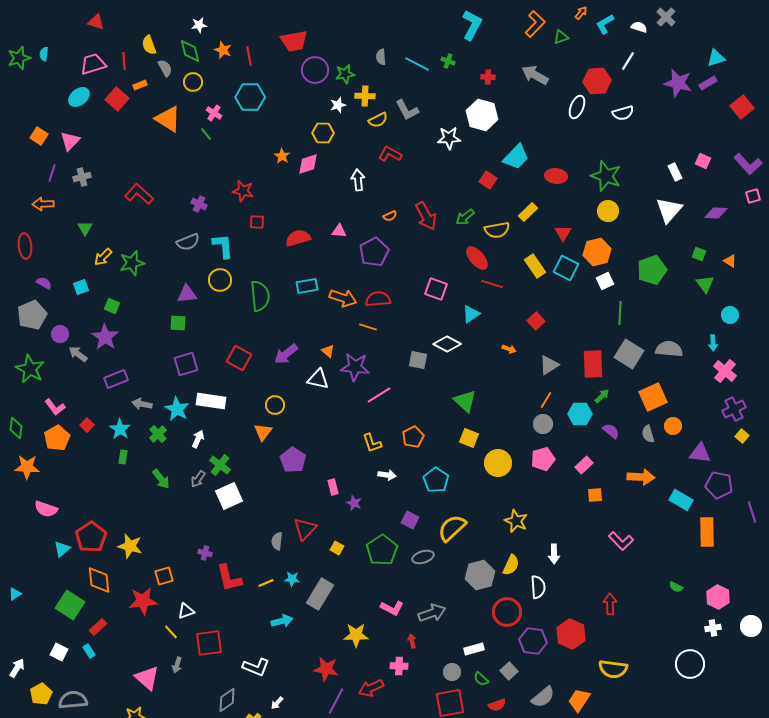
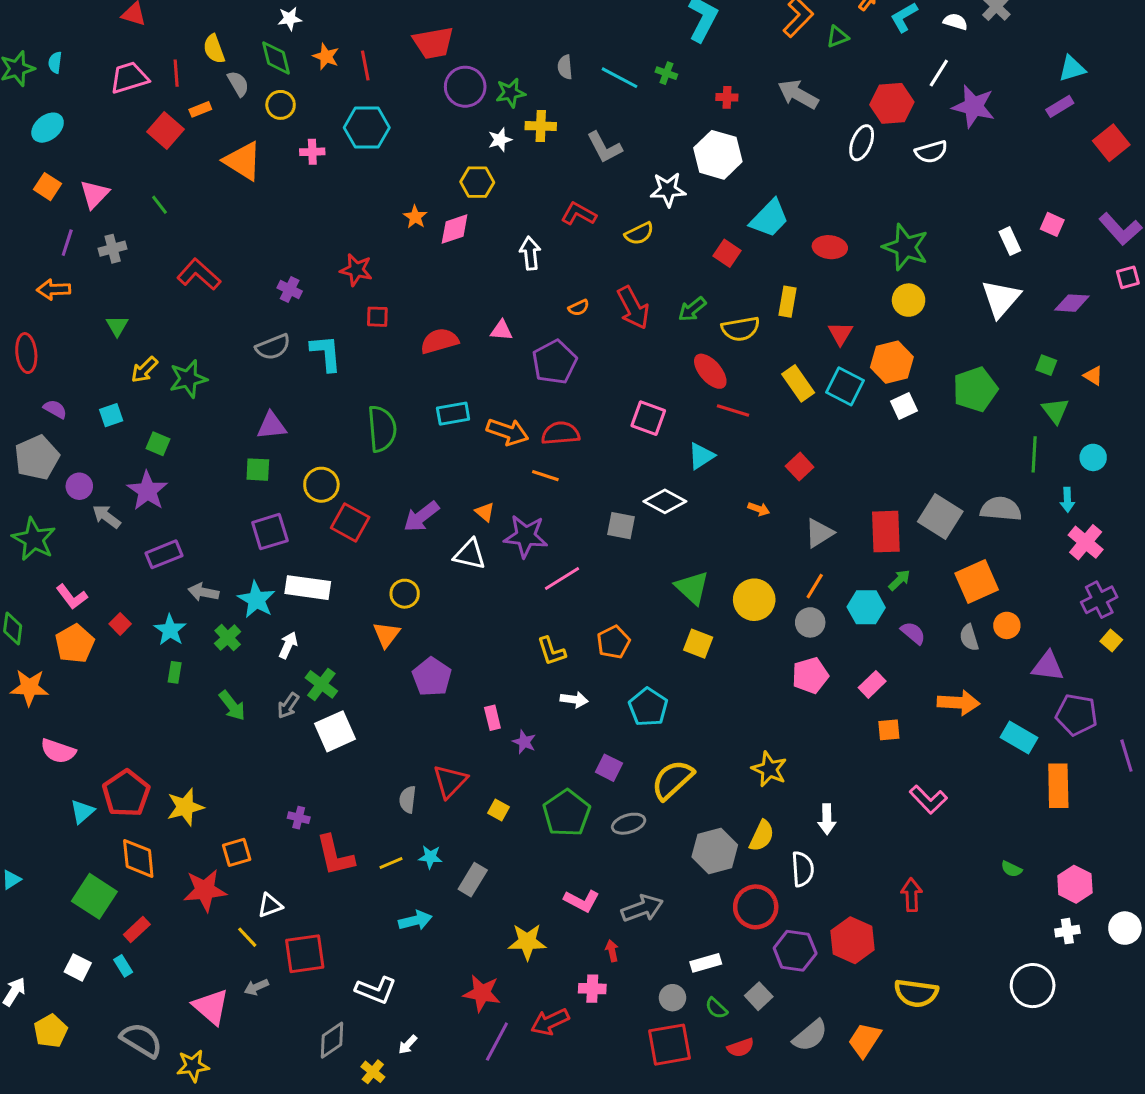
purple star: (678, 83) -> (974, 106), moved
cyan ellipse: (79, 97) -> (48, 128), moved
pink cross: (214, 113) -> (312, 152), turned -35
yellow semicircle: (378, 120) -> (639, 234), moved
green line: (206, 134) -> (159, 205), moved
yellow rectangle: (528, 212) -> (787, 302), turned -36
yellow circle: (220, 280) -> (321, 485), moved
green line: (620, 313) -> (1034, 454), moved
yellow circle: (498, 463) -> (754, 600), moved
yellow star: (130, 546) -> (185, 807), turned -30
gray rectangle: (320, 594) -> (473, 880), size x0.7
gray arrow: (177, 665) -> (256, 987), turned 49
gray semicircle: (73, 700) -> (141, 1040), moved, turned 36

